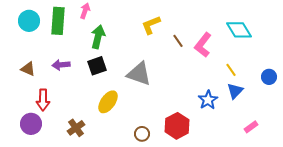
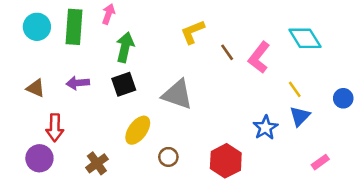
brown circle: (142, 134) -> (168, 157), moved

